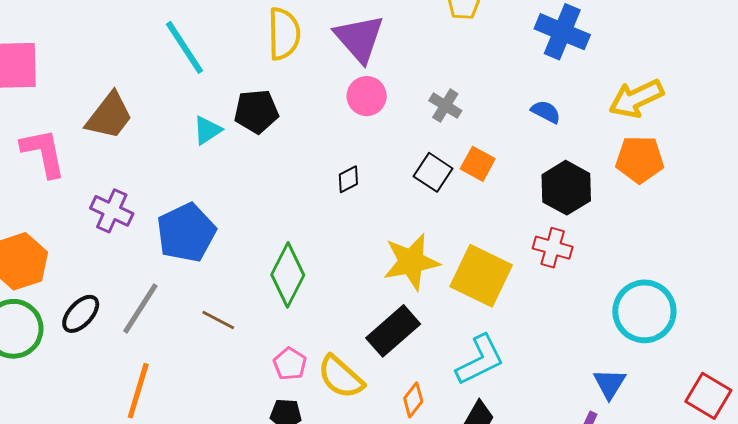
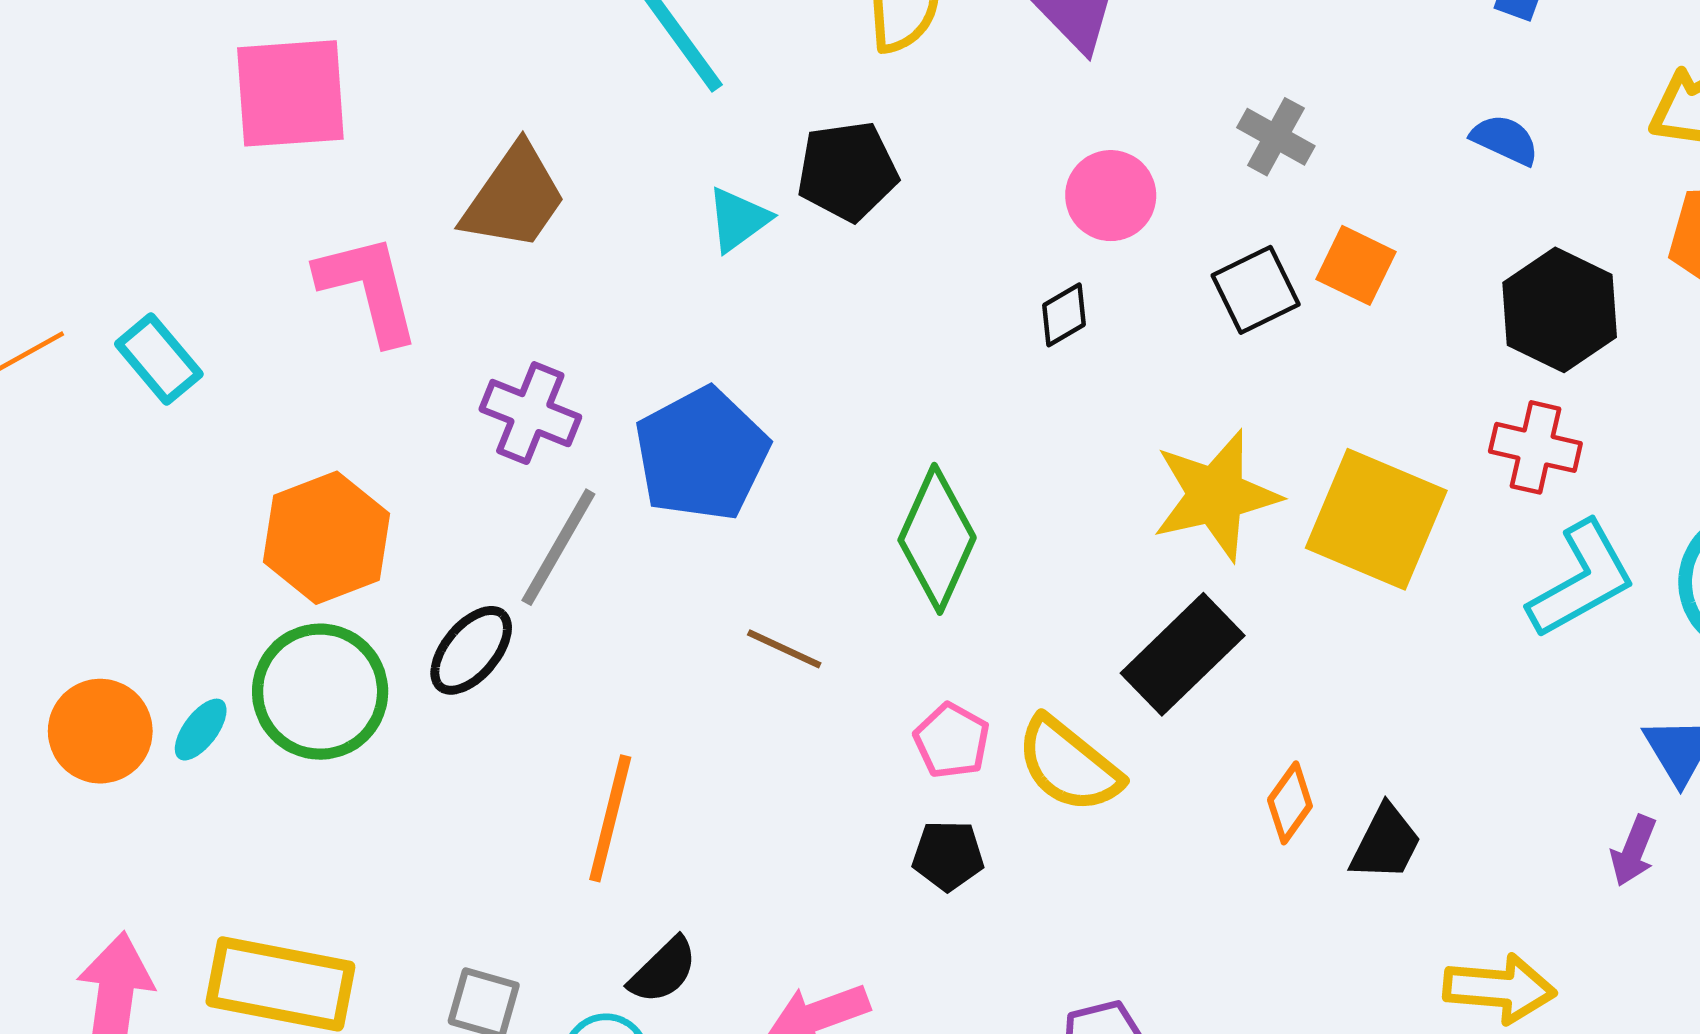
pink circle: (367, 96) -> (1111, 196), moved
black square: (433, 172) -> (1256, 290), turned 33
gray line: (140, 308) -> (558, 547), moved
cyan L-shape: (480, 360) -> (1582, 580), moved
orange diamond: (413, 400) -> (1290, 803), moved

